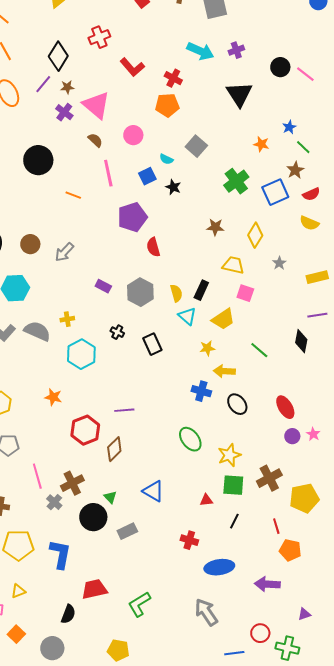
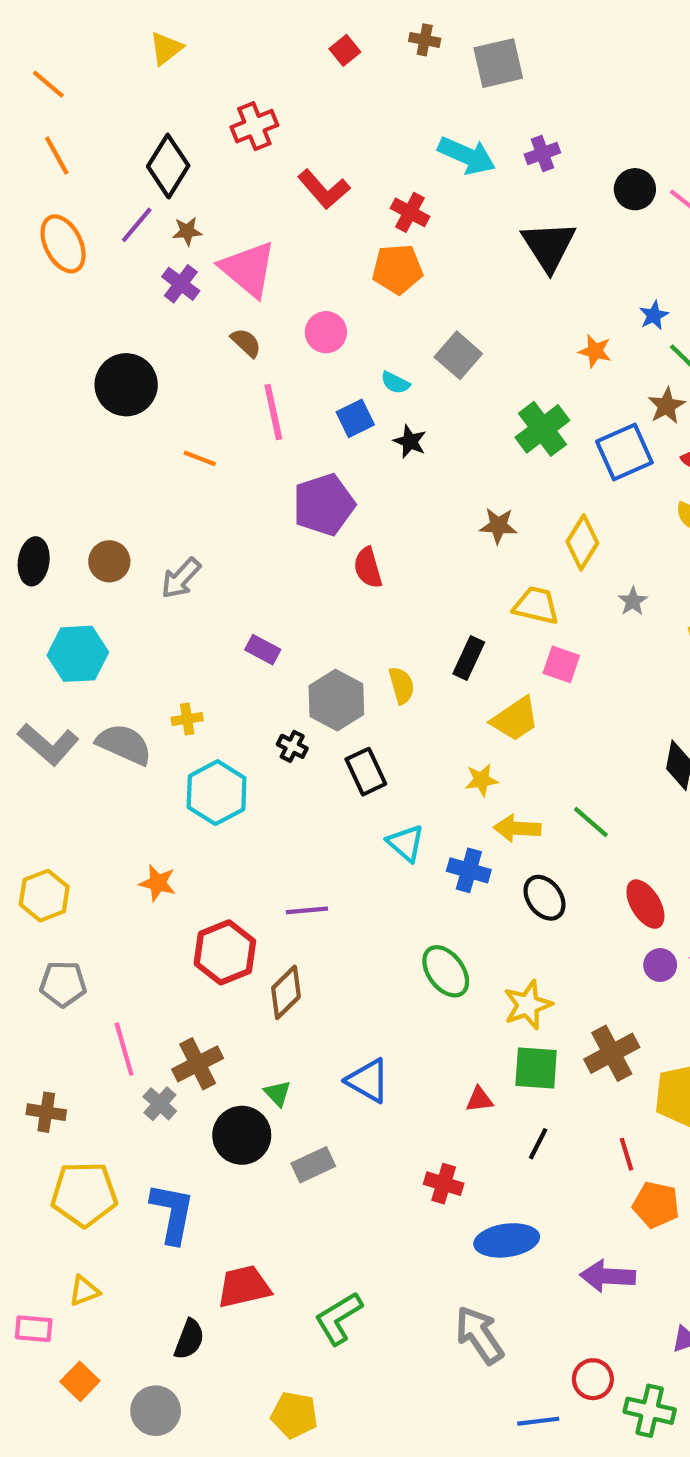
gray hexagon: (140, 292) -> (336, 700), moved
yellow semicircle: (176, 293) -> (402, 685), moved
cyan triangle: (187, 316) -> (406, 843), moved
green line: (259, 350) -> (591, 822), moved

